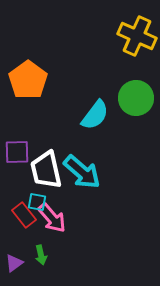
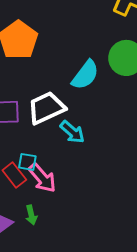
white trapezoid: (46, 170) -> (46, 108), moved, turned 78
cyan arrow: (82, 172) -> (72, 132), size x0.7

